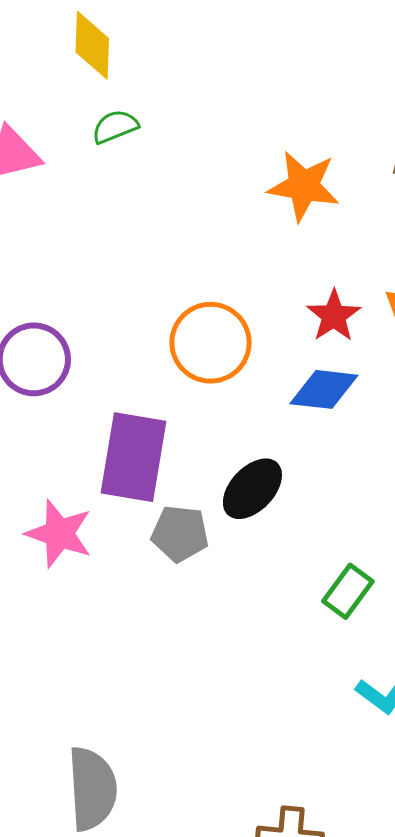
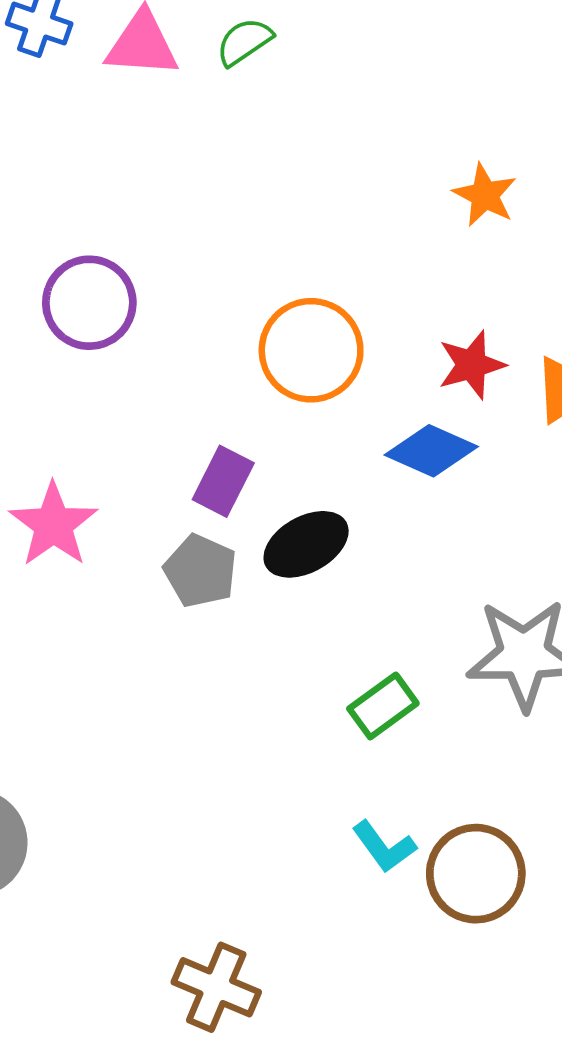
green semicircle: (115, 127) -> (244, 42), moved, turned -30
orange star: (304, 186) -> (485, 195), size x0.7
purple rectangle: (134, 457) -> (223, 481), moved, size x0.6

